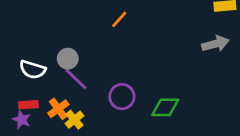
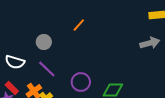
gray circle: (68, 59) -> (44, 42), moved
red rectangle: (28, 105) -> (12, 88), turned 48

